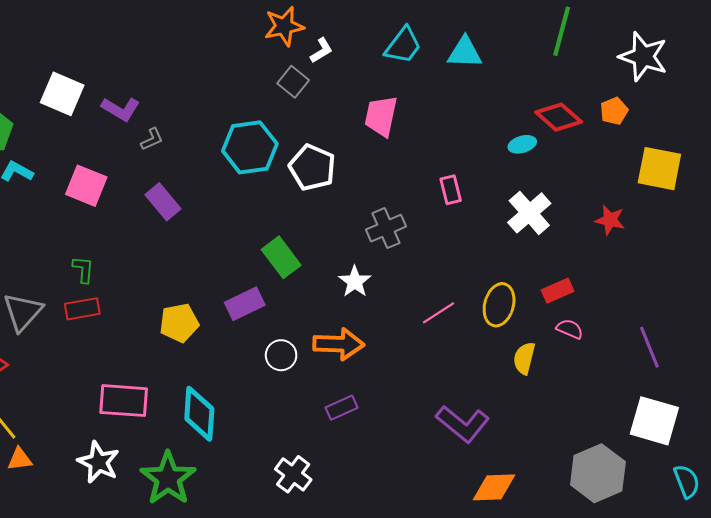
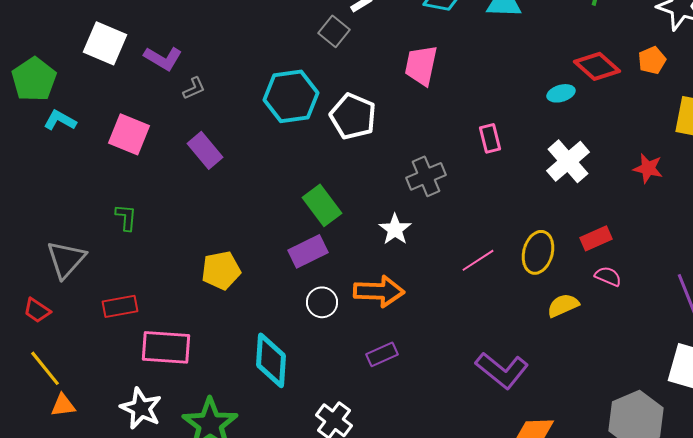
purple rectangle: (245, 304) -> (308, 251), moved
red rectangle: (82, 309) -> (120, 306), moved
yellow semicircle: (524, 358) -> (563, 305), turned 52
cyan diamond: (199, 414) -> (271, 360), moved

